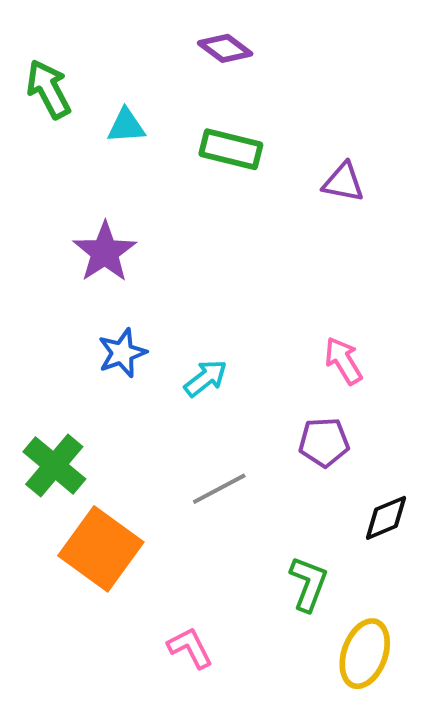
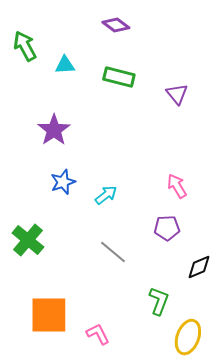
purple triangle: (343, 182) -> (177, 94), turned 40
gray line: (219, 489) -> (113, 252), turned 68
orange square: (101, 549) -> (49, 315), moved, turned -36

